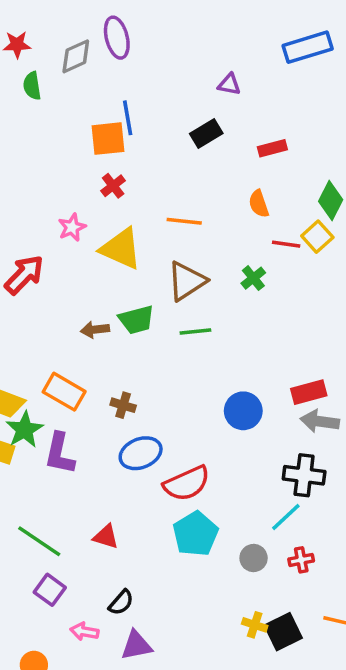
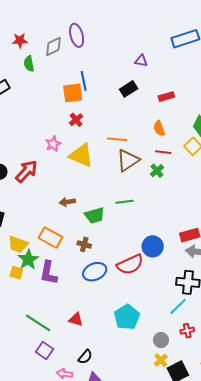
red line: (286, 244) -> (163, 152), moved
brown triangle: (187, 281) -> (128, 160), moved
green trapezoid: (137, 320) -> (95, 215), moved
red semicircle: (187, 483) -> (130, 264), moved
gray circle: (254, 558) -> (161, 340), moved
yellow cross: (255, 625) -> (161, 360), moved, turned 32

